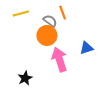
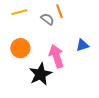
orange circle: (47, 35) -> (20, 48), moved
black star: (25, 78) -> (40, 74), moved, size x1.6

